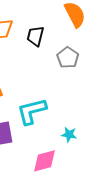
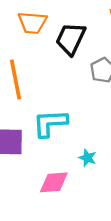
black trapezoid: (35, 36) -> (71, 39), size x1.4

